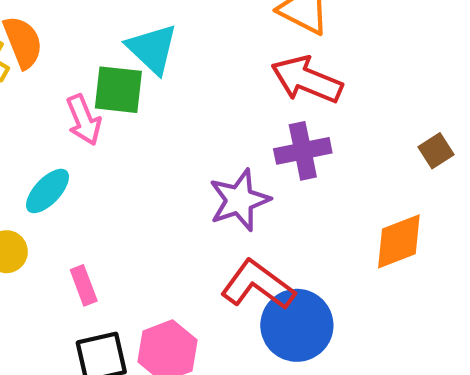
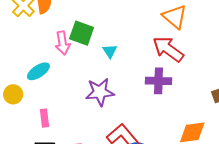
cyan triangle: (152, 49) -> (110, 51), moved, size x0.6
purple star: (239, 200) -> (100, 92), moved

